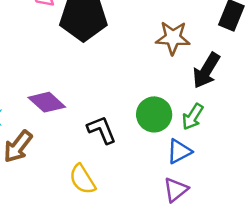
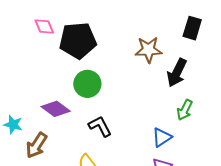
green circle: (154, 114) -> (87, 84), moved
green arrow: (193, 117) -> (185, 110), moved

